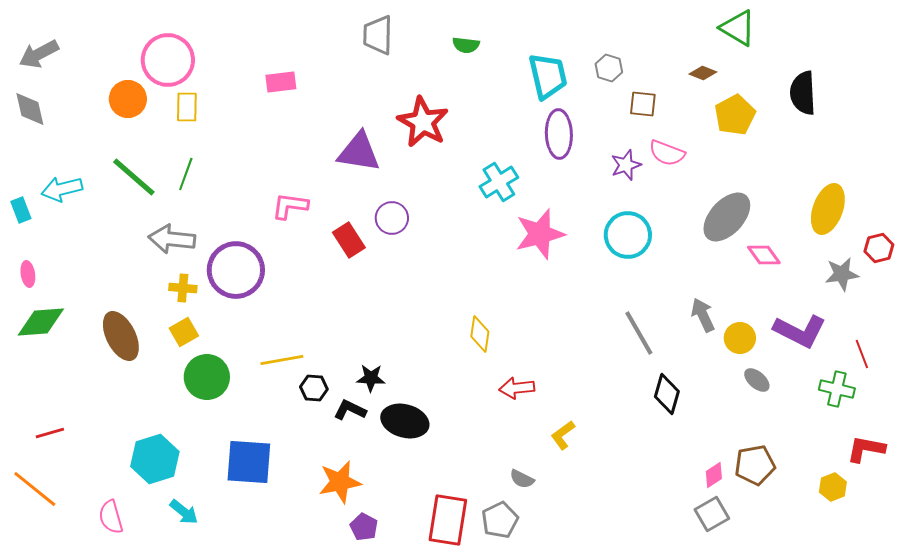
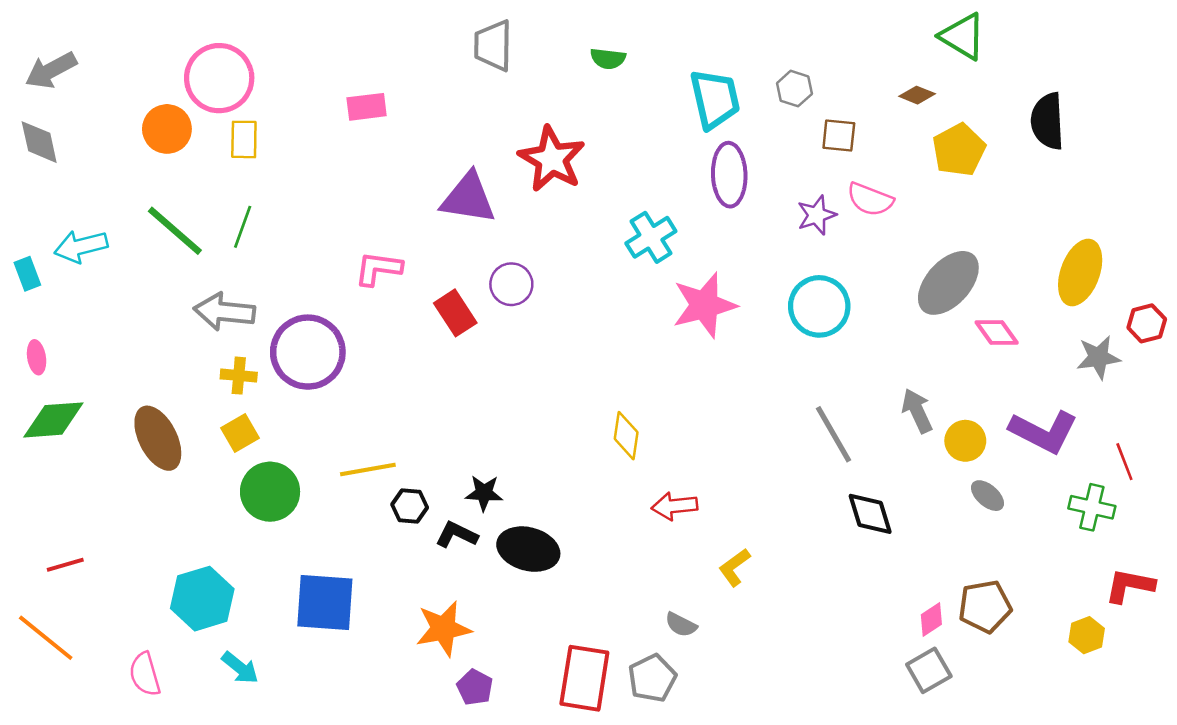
black diamond: (667, 394) -> (870, 514), turned -33

